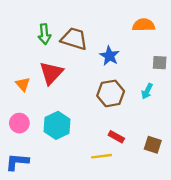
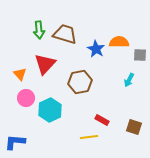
orange semicircle: (144, 25) -> (119, 42), moved
brown hexagon: (111, 93) -> (80, 82), moved
pink circle: (19, 123) -> (26, 98), moved

